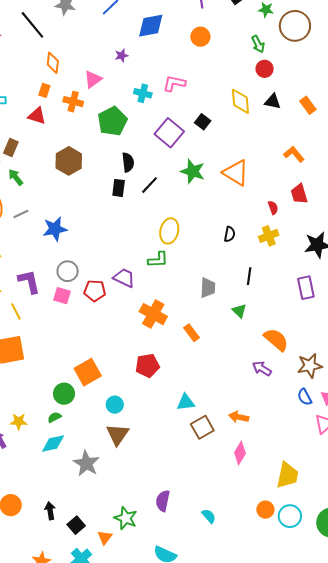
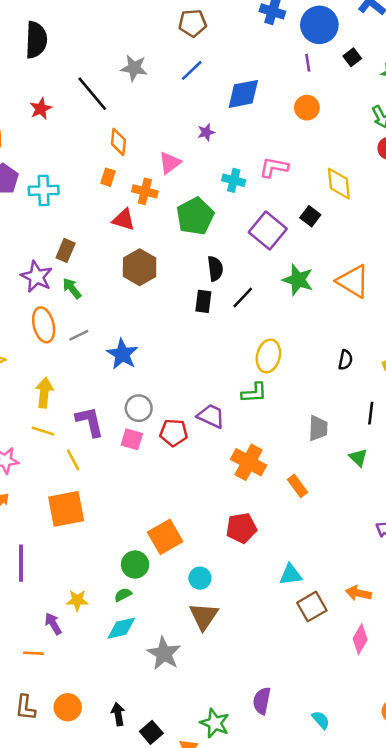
yellow diamond: (240, 101) -> (339, 184), moved
red triangle: (37, 116) -> (124, 220), moved
blue star: (55, 229) -> (122, 354), turned -30

